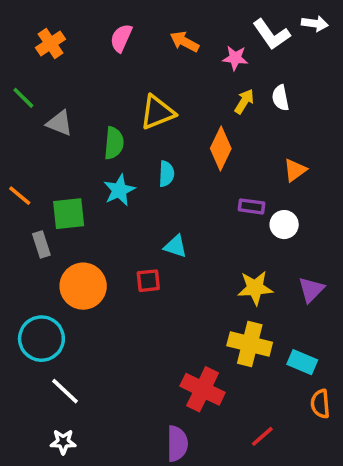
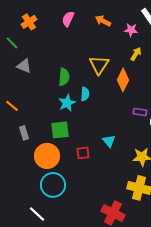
green line: (23, 98) -> (12, 43), moved
yellow triangle: (157, 112) -> (99, 65), moved, turned -35
gray triangle: (60, 123) -> (24, 66), moved
cyan semicircle: (166, 174) -> (85, 94), moved
green square: (69, 214) -> (60, 130), moved
cyan triangle: (175, 246) -> (109, 141), moved, turned 32
cyan circle: (41, 339) -> (53, 185), moved

